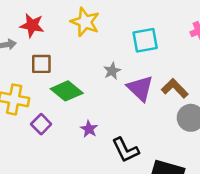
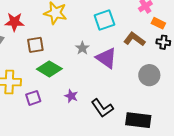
brown square: (41, 64) -> (35, 45), moved
brown L-shape: (175, 88) -> (134, 39), moved
purple square: (41, 124) -> (33, 98), turned 35

